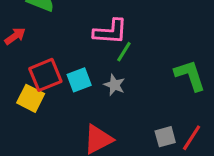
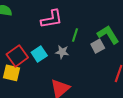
green line: (124, 52) -> (75, 35), moved
gray square: (165, 137) -> (98, 46), moved

